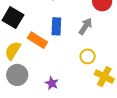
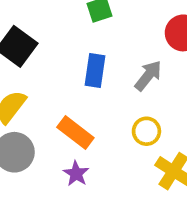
orange rectangle: (37, 40) -> (75, 132), moved

